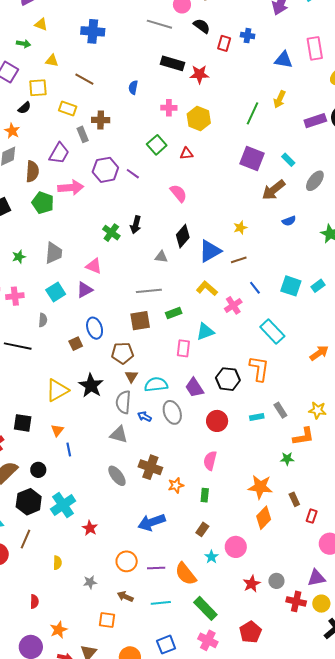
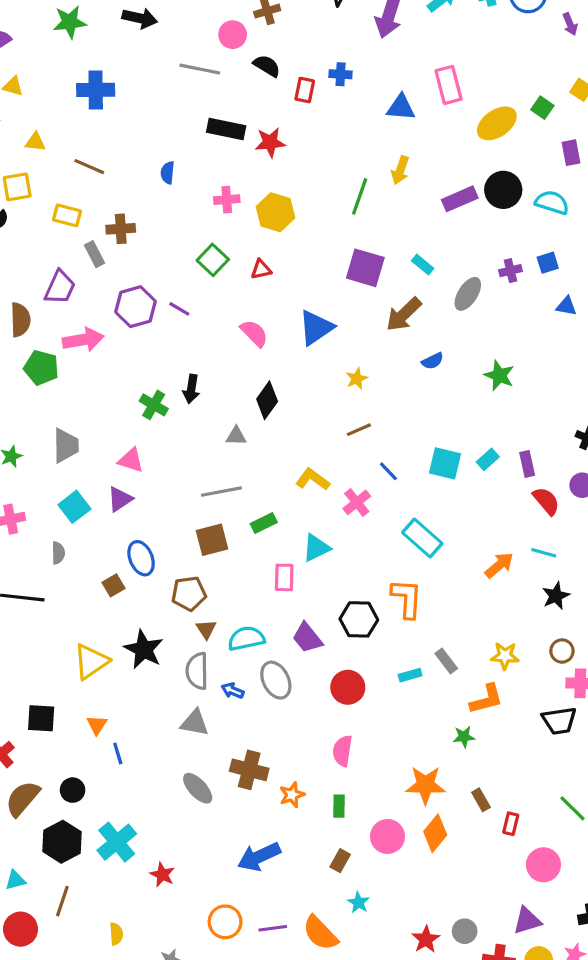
blue triangle: (210, 251) -> (316, 328), moved
pink circle: (236, 547) -> (388, 836), moved

